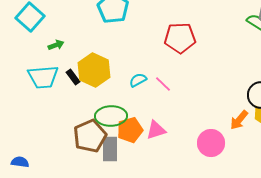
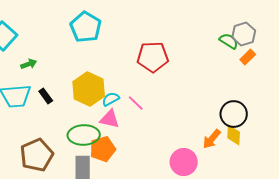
yellow hexagon: (94, 70) -> (89, 89), moved
pink triangle: (156, 130) -> (110, 119), moved, turned 30
brown pentagon: (90, 136) -> (37, 155), moved

